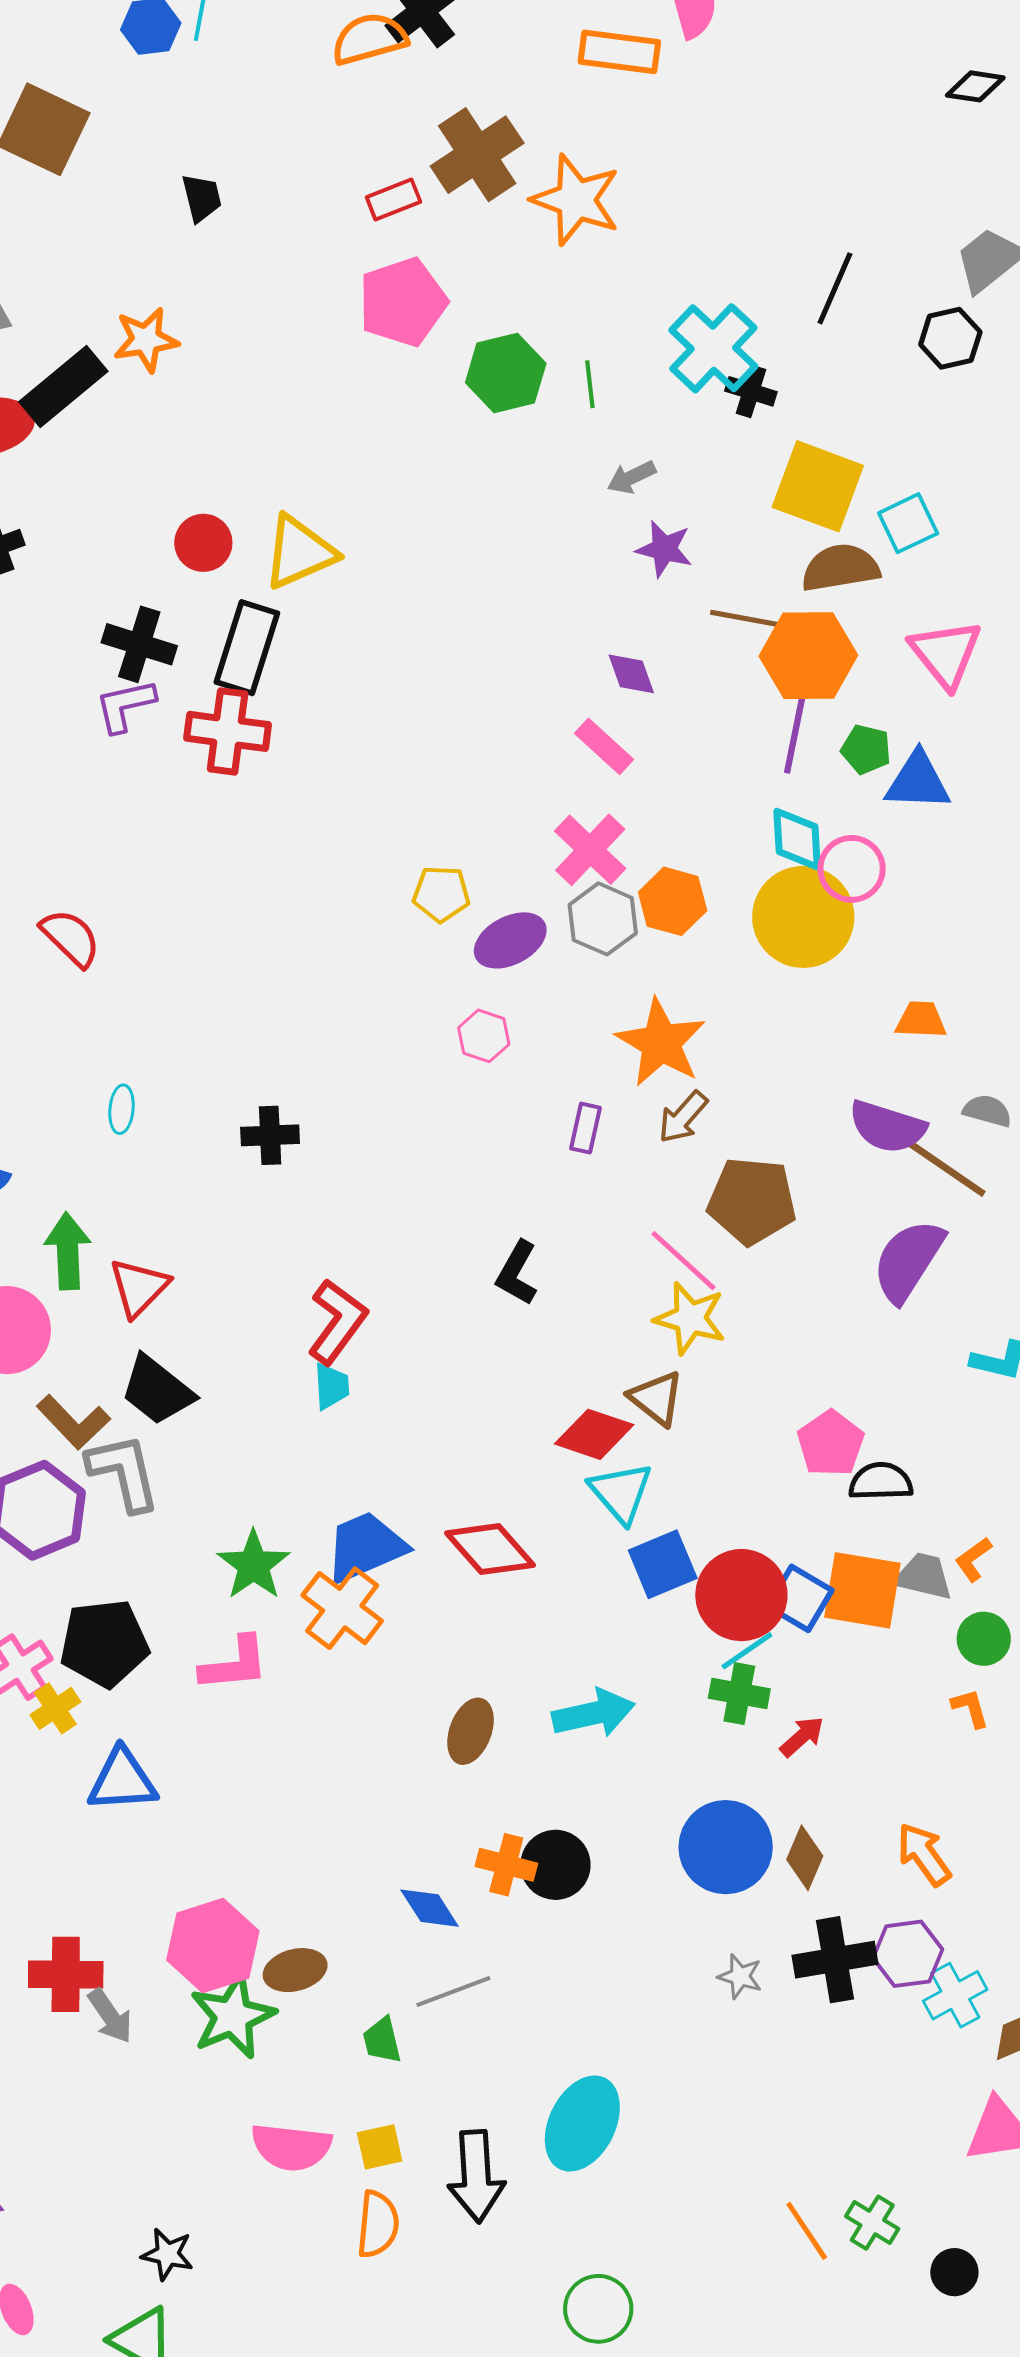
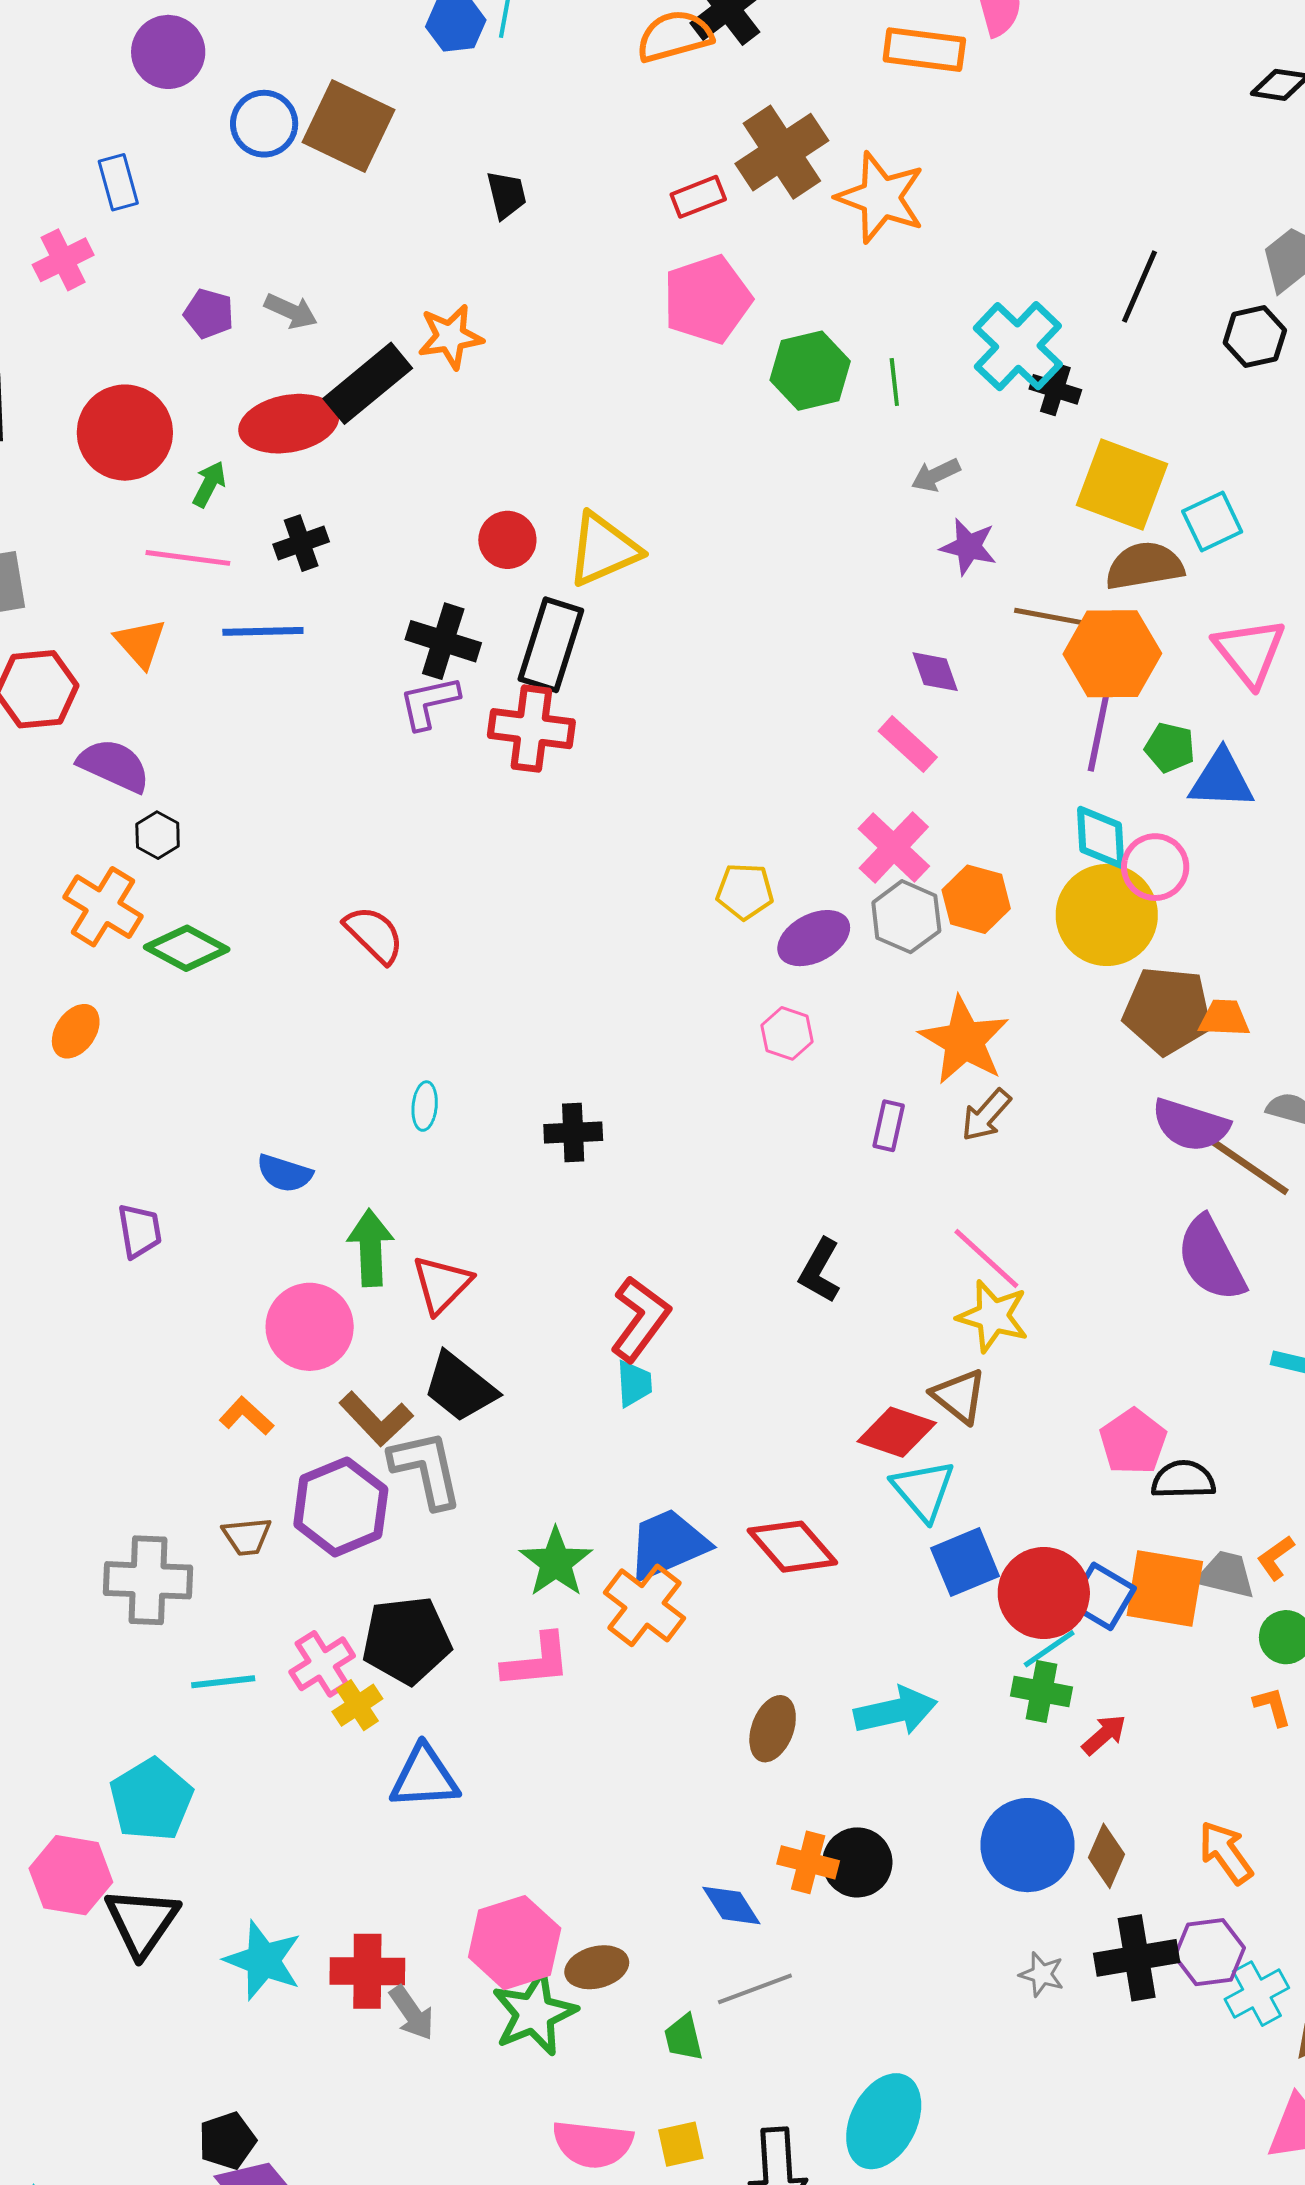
brown pentagon: (752, 1201) -> (1167, 1011), moved
purple semicircle: (908, 1261) -> (1211, 1259), turned -60

